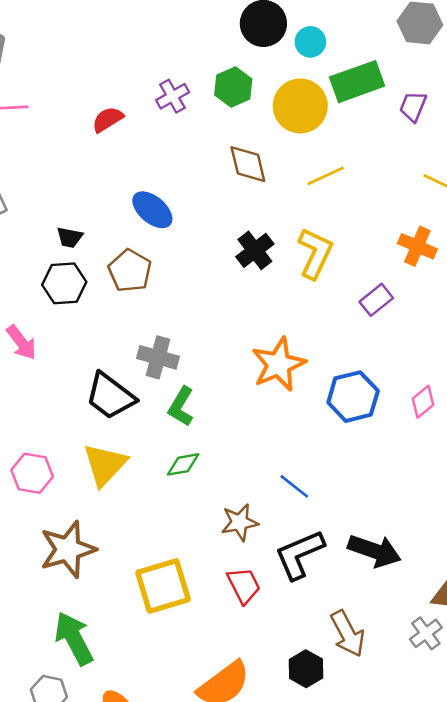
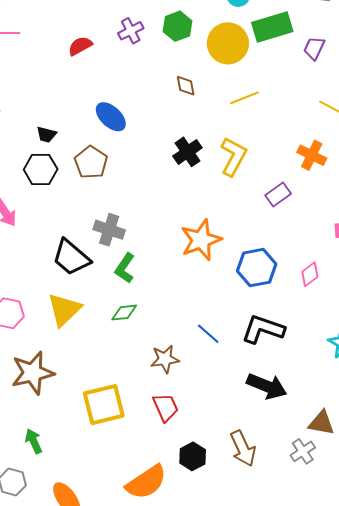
brown diamond: (248, 164) -> (186, 86), size x0.7
black L-shape: (299, 554) -> (263, 329), moved, turned 39
green arrow: (74, 638) -> (34, 441), size x0.6
black hexagon: (306, 669) -> (193, 456), moved

